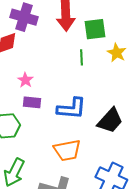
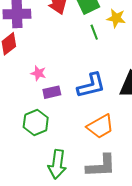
green line: (82, 57) -> (94, 32), moved

